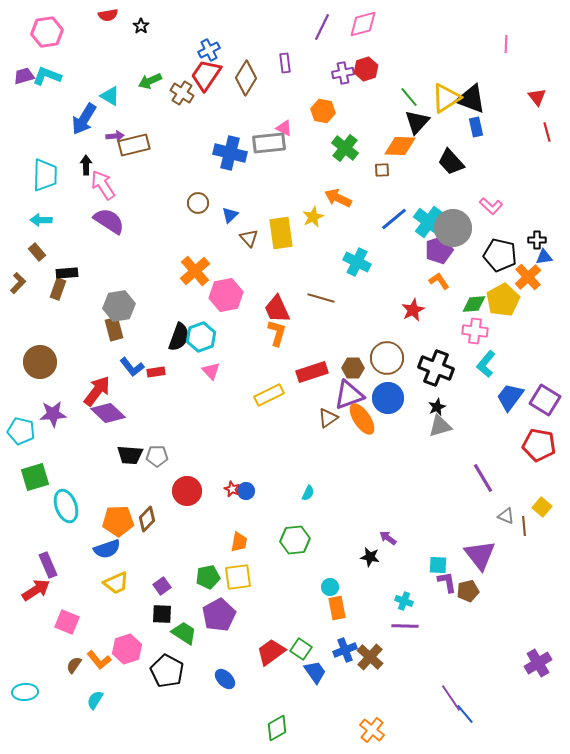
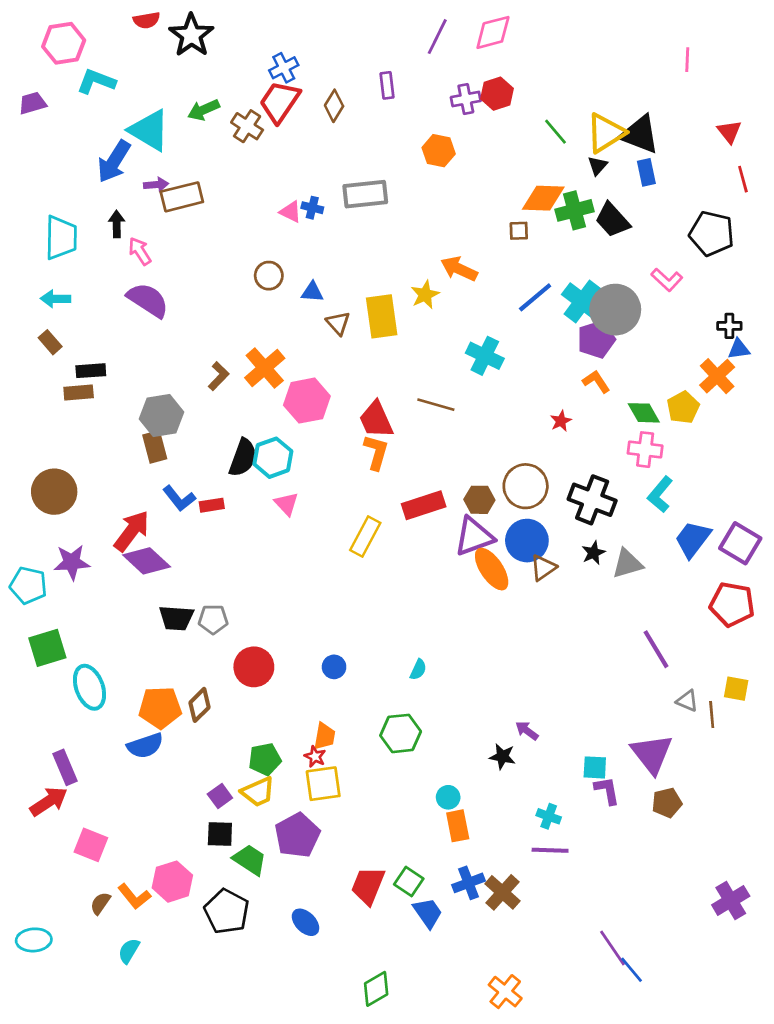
black star: (141, 26) -> (191, 35), size x2.0
cyan L-shape: (47, 76) -> (96, 81), moved
brown diamond: (246, 78) -> (334, 106), size x0.7
cyan triangle: (110, 96) -> (149, 130), size x1.6
black triangle: (417, 122) -> (598, 166), moved, size x0.6
pink triangle: (284, 128) -> (291, 212), moved
green cross: (345, 148) -> (574, 210), moved, turned 36
blue cross: (230, 153) -> (312, 208), size x0.5
pink arrow: (103, 185) -> (140, 251), size x0.7
blue triangle: (230, 215) -> (312, 292), turned 48
black pentagon: (500, 255) -> (712, 234), moved
brown L-shape: (18, 283) -> (219, 376), moved
brown rectangle: (58, 289) -> (79, 392), turned 65
yellow pentagon: (503, 300) -> (683, 407), size x0.7
green diamond: (474, 304) -> (644, 413), turned 65
red star: (413, 310) -> (561, 421), size x0.7
yellow rectangle: (269, 395) -> (365, 536), turned -36
brown triangle: (328, 418) -> (543, 568), moved
gray triangle: (440, 426) -> (627, 564), moved
red star: (232, 489) -> (315, 757), moved
yellow square: (542, 507) -> (736, 689), turned -30
green pentagon: (208, 577) -> (265, 759), moved
yellow trapezoid: (116, 583) -> (258, 792), moved
brown pentagon: (468, 591) -> (667, 803), moved
red trapezoid: (271, 652) -> (368, 886), turned -32

